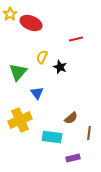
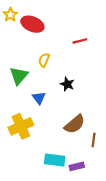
black star: (60, 67) -> (67, 84), moved
brown semicircle: (71, 118) -> (75, 124), size x1.5
cyan rectangle: (52, 137) -> (55, 160), moved

